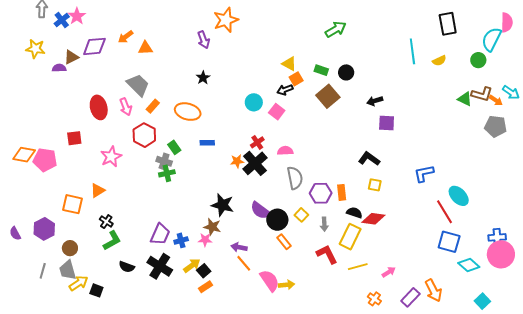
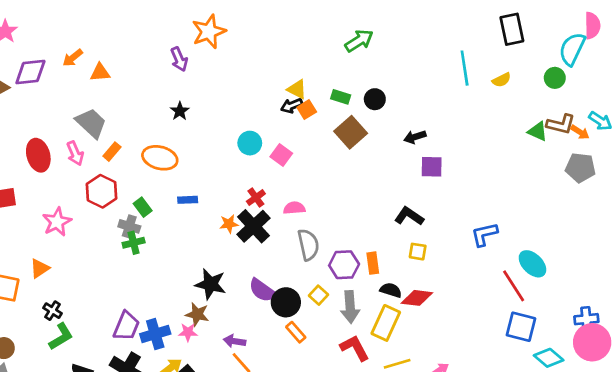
black arrow: (285, 90) -> (292, 106), moved
gray arrow: (324, 224) -> (350, 307), size x1.6
blue cross: (181, 240) -> (155, 334), size x1.5

